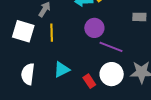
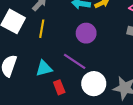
purple line: (111, 47) -> (75, 61), moved
red rectangle: (89, 81) -> (59, 87), moved

